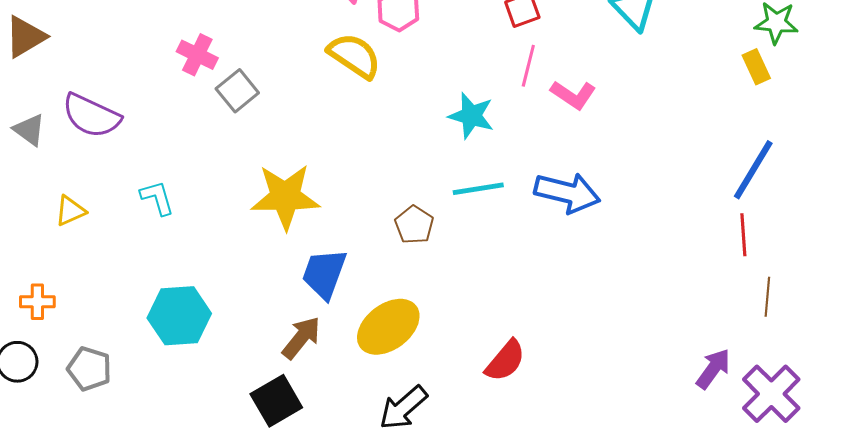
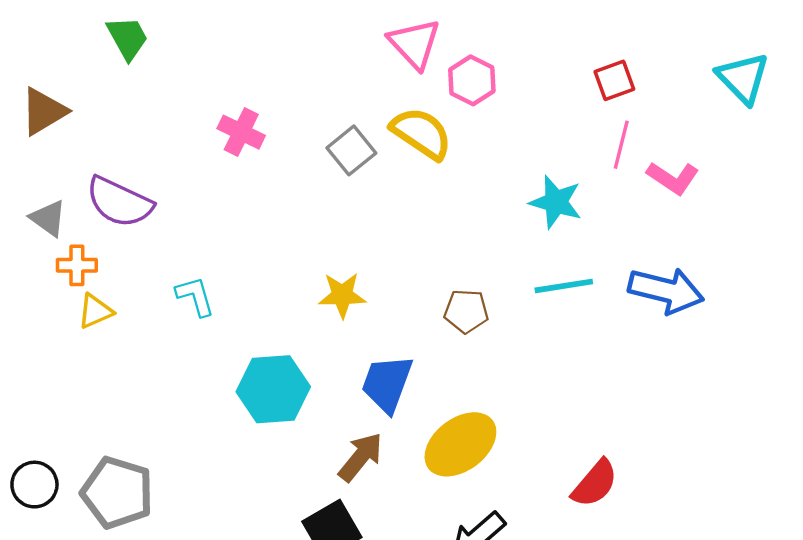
gray square: (237, 91) -> (351, 150), moved
yellow star: (285, 197) -> (342, 295), size x0.6
brown pentagon: (414, 225) -> (466, 311), moved, turned -30
orange cross: (37, 302) -> (77, 265), moved
cyan hexagon: (179, 316) -> (273, 389), moved
gray pentagon: (89, 369) -> (117, 493), size x1.4

